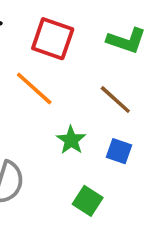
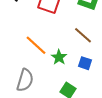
orange line: (34, 88) -> (36, 45), moved

